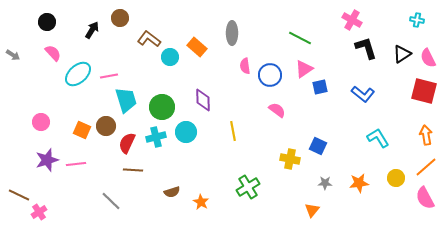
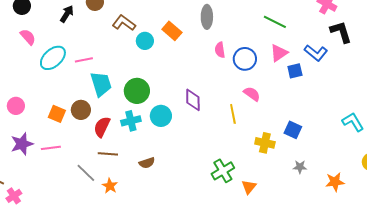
blue L-shape: (363, 94) -> (316, 53), moved
purple diamond: (203, 100) -> (193, 100), moved
yellow line: (233, 131) -> (233, 114), moved
orange star: (359, 183) -> (335, 182), moved
brown semicircle: (172, 192) -> (147, 163), moved
gray line: (111, 201) -> (86, 173), moved
orange star: (201, 202) -> (110, 186), moved
orange triangle: (312, 210) -> (249, 187), moved

